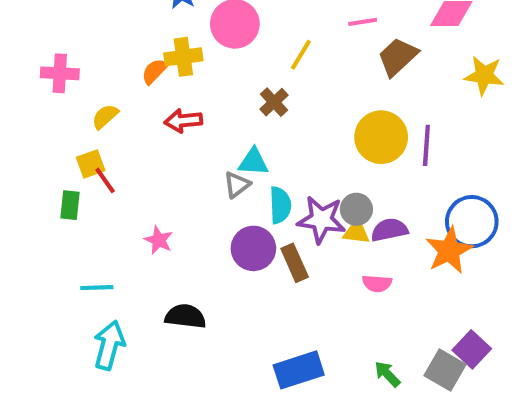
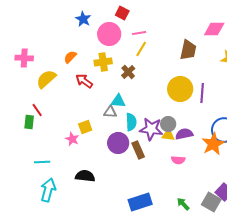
pink line: (363, 22) -> (139, 33), moved
yellow cross: (183, 57) -> (103, 62), moved
brown trapezoid: (398, 57) -> (188, 50), turned 145
yellow semicircle: (105, 117) -> (46, 79), size x1.5
red arrow: (183, 121) -> (84, 81), turned 42
yellow square: (91, 164) -> (85, 127), moved
red line: (105, 180) -> (37, 110), moved
gray triangle: (237, 185) -> (110, 112), turned 40

